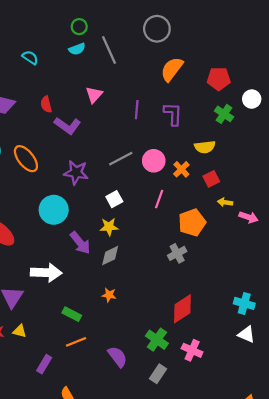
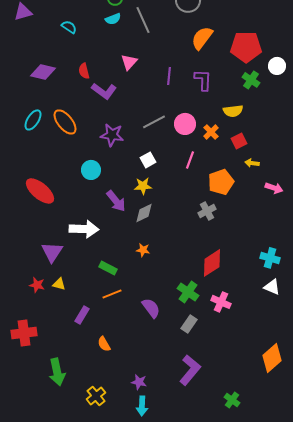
red pentagon: (219, 79) -> (246, 47), size x1.4
cyan circle: (54, 210) -> (91, 170), size x0.7
pink arrow: (248, 217) -> (274, 188), moved

